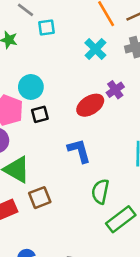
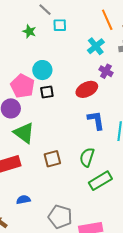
purple cross: (115, 90) -> (106, 71), moved, turned -32
blue L-shape: (79, 151) -> (96, 120), moved
brown square: (40, 198) -> (52, 159), moved

